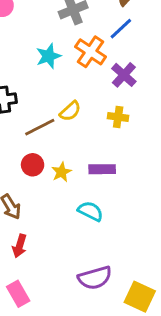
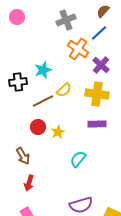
cyan star: (48, 56) -> (43, 70), moved
yellow cross: (118, 117) -> (97, 94), size x1.6
purple rectangle: (102, 169) -> (97, 124), moved
cyan semicircle: (90, 211) -> (78, 159), turned -78

